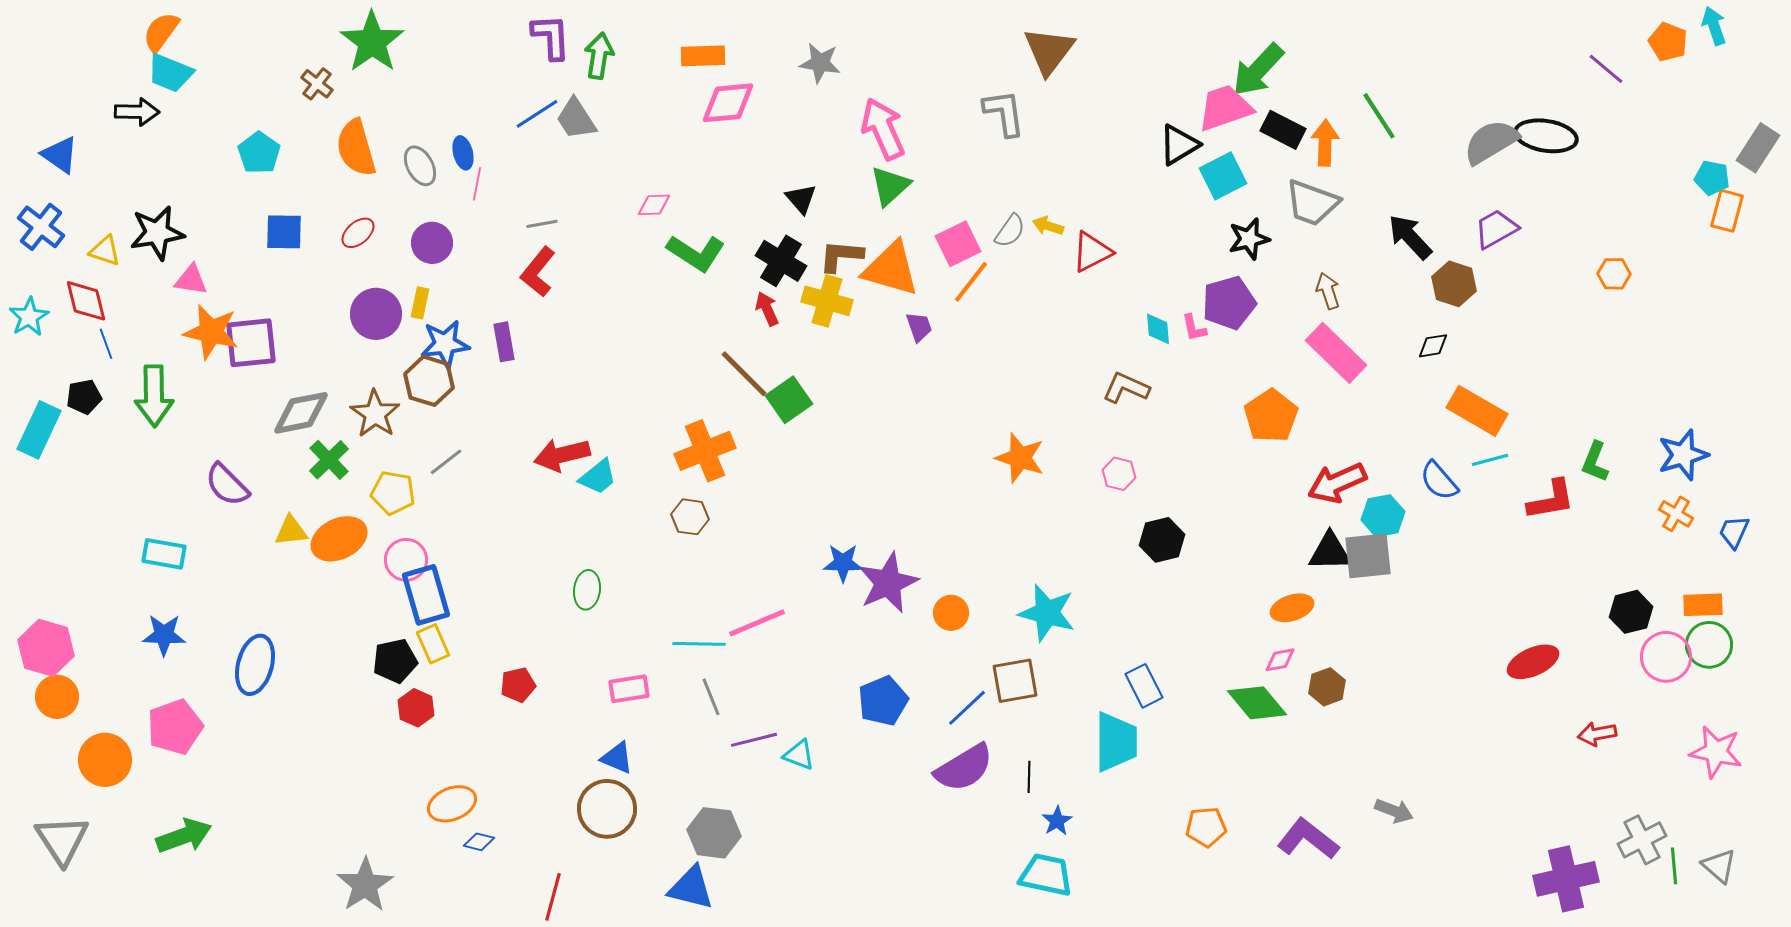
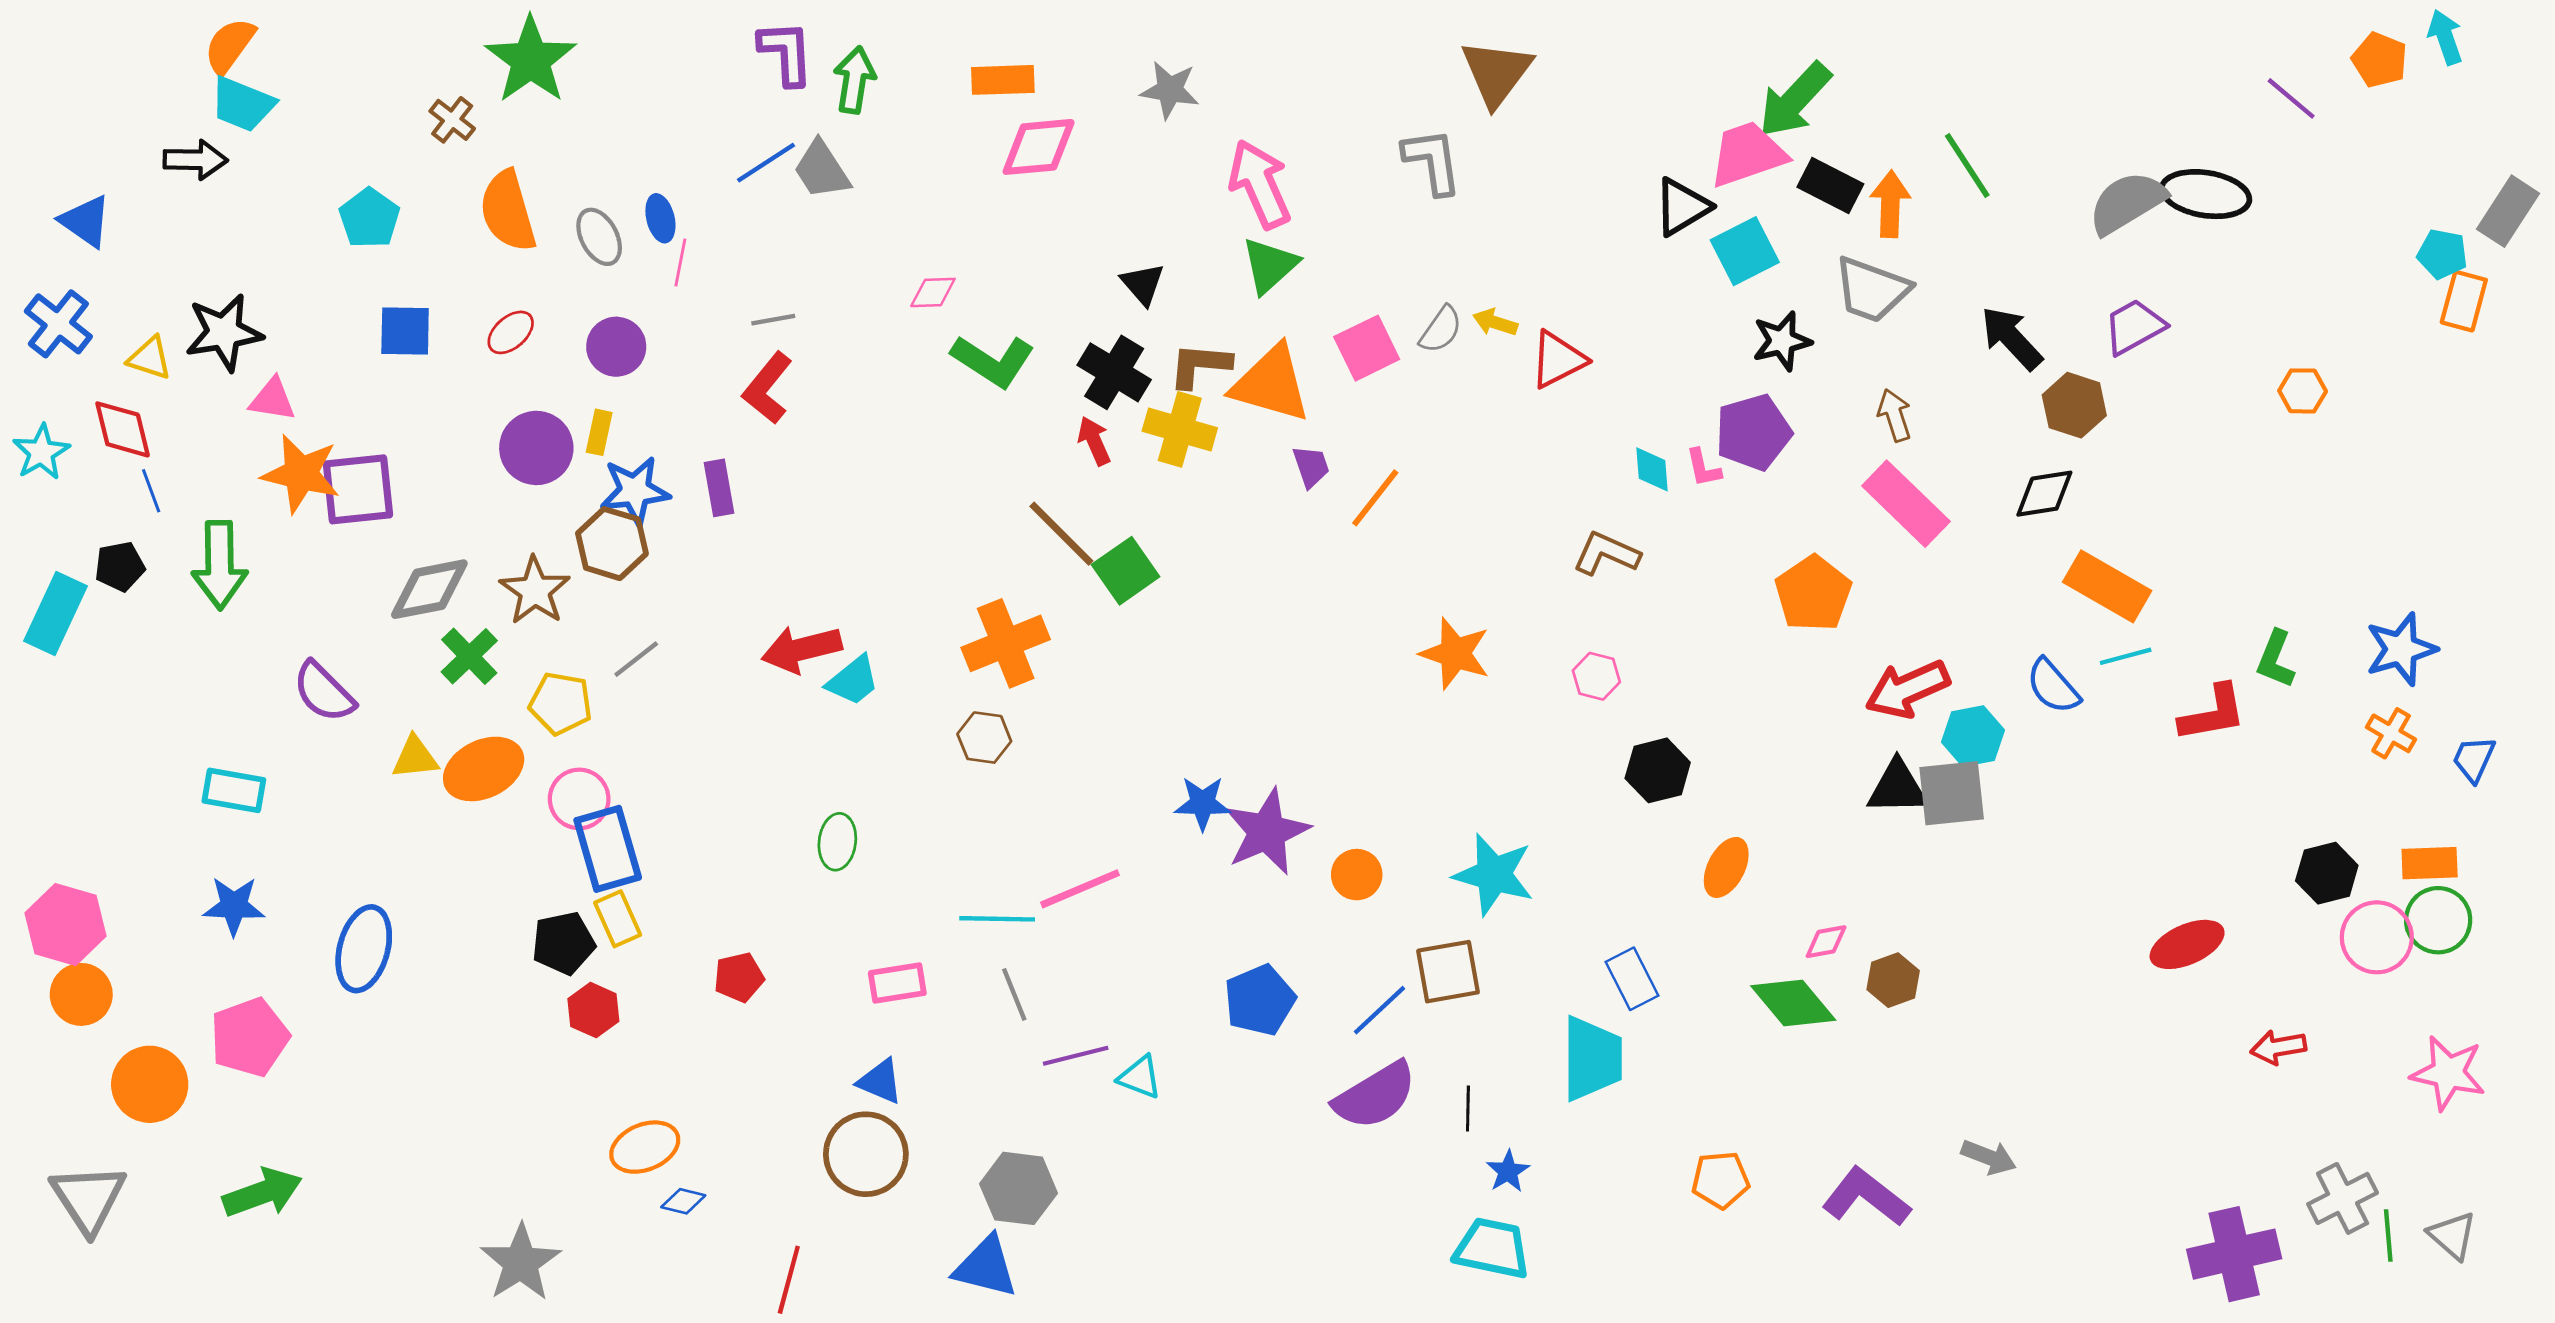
orange line: (971, 282) -> (1375, 498), moved
black diamond: (1433, 346) -> (2044, 494), size x1.4
orange ellipse: (1292, 608) -> (1726, 867), moved, turned -45

